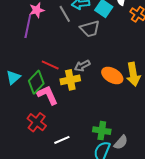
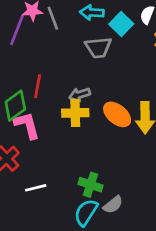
gray line: (65, 14) -> (53, 18), moved
red line: (50, 65) -> (38, 86), turned 66
yellow cross: (70, 80) -> (75, 113), moved

